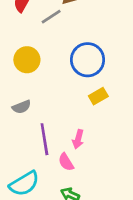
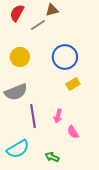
gray semicircle: (22, 107) -> (16, 92), size x1.6
pink semicircle: (66, 162) -> (73, 132), moved

